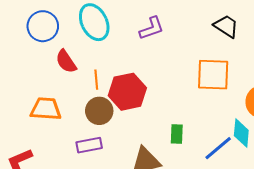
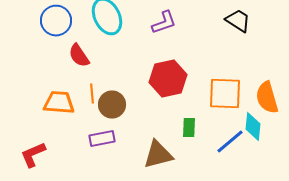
orange square: (213, 75) -> (225, 94), moved
orange line: (96, 80) -> (92, 94), moved
red hexagon: (127, 92) -> (168, 79), moved

